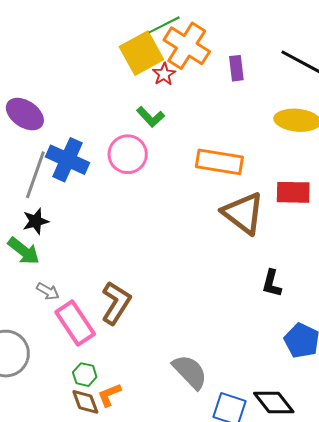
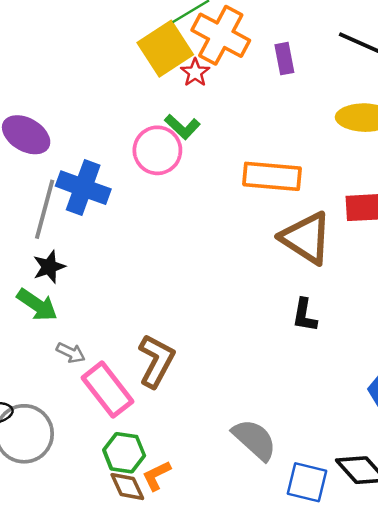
pink circle: (128, 154) -> (157, 150), moved
black L-shape: (272, 283) -> (305, 315), moved
green hexagon: (85, 375) -> (124, 453), size x1.4

